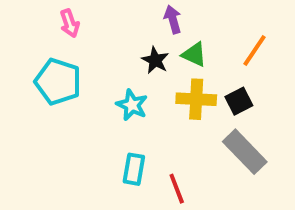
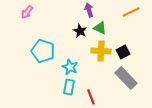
pink arrow: (70, 23) -> (27, 12), moved, turned 56
orange line: (254, 51) -> (131, 12), moved, turned 30
cyan pentagon: (58, 82) -> (43, 51), moved
cyan star: (132, 105) -> (70, 67), moved

